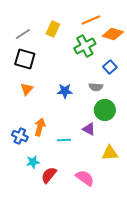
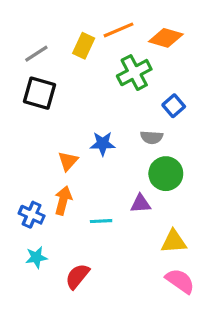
orange line: (91, 20) -> (118, 30), moved
orange diamond: (113, 34) -> (166, 38), moved
orange triangle: (27, 89) -> (68, 161), moved
purple triangle: (89, 129) -> (141, 204), turned -32
cyan star: (33, 162) -> (36, 257), moved
pink semicircle: (85, 178) -> (180, 281), moved

